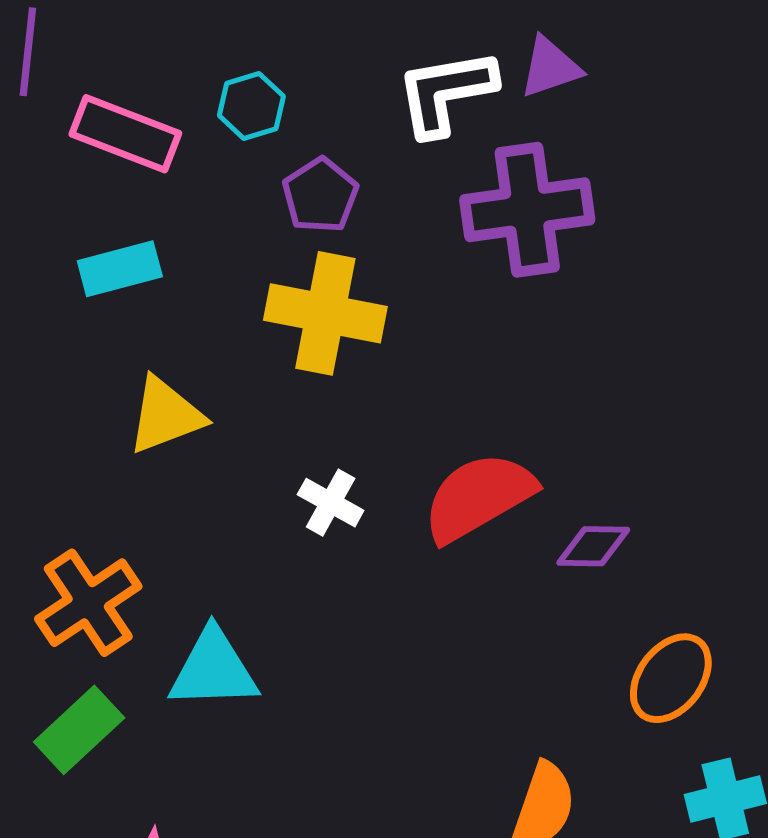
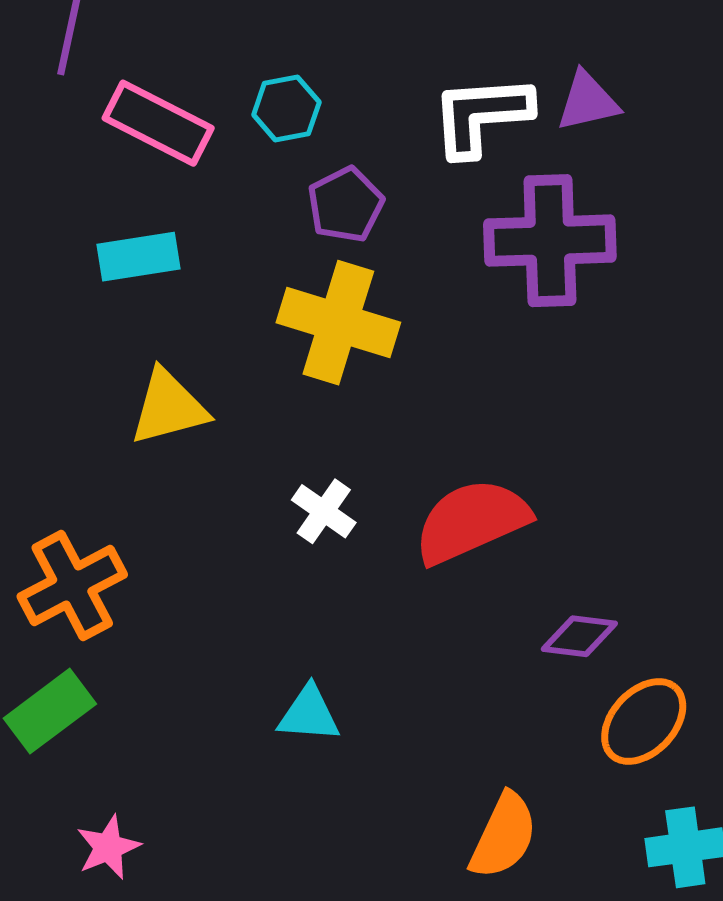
purple diamond: (593, 546) -> (579, 636), moved
cyan triangle: (213, 669) -> (309, 714), moved, size x0.7

